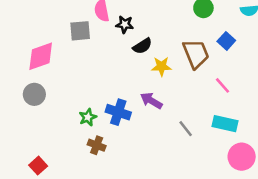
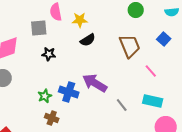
black star: (125, 24) -> (49, 54), moved
blue square: (226, 41) -> (164, 39), moved
yellow star: (161, 66) -> (80, 20), moved
purple arrow: (151, 101) -> (95, 83), size x1.4

